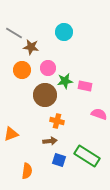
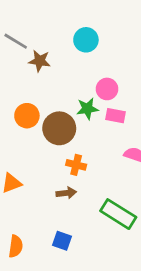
pink circle: (48, 68) -> (107, 89), moved
orange circle: (22, 70) -> (27, 116), moved
blue square: (59, 160) -> (62, 241), moved
orange semicircle: (27, 171) -> (16, 246), moved

